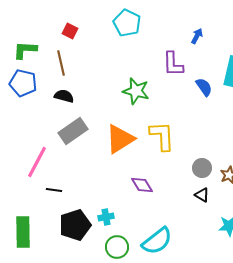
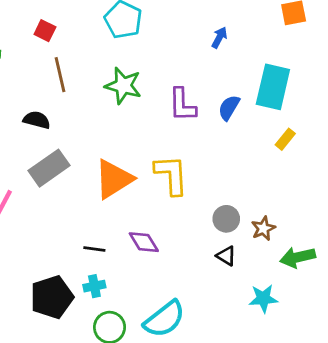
brown line: (61, 63) -> (60, 75), moved
purple L-shape: (173, 64) -> (182, 105), moved
blue semicircle: (204, 87) -> (229, 108), turned -114
green star: (136, 91) -> (123, 86), moved
black line: (54, 190) -> (94, 249), moved

